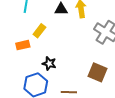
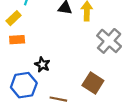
yellow rectangle: (39, 31) -> (14, 18), moved

